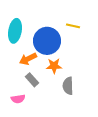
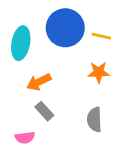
blue circle: (47, 41) -> (65, 28), moved
orange star: (54, 66) -> (99, 72), moved

